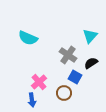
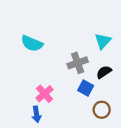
gray cross: (68, 55) -> (78, 63), turned 36
brown circle: (64, 93) -> (102, 110), moved

